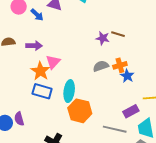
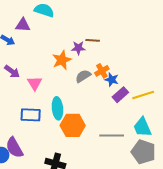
purple arrow: (34, 46) -> (12, 71), turned 49
orange star: (40, 71) -> (62, 60), moved, turned 30
purple rectangle: (131, 111) -> (120, 95), moved
purple semicircle: (19, 119) -> (14, 148), size x1.5

